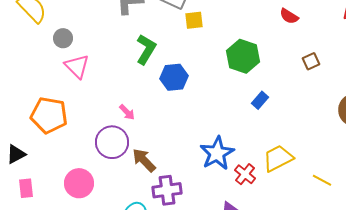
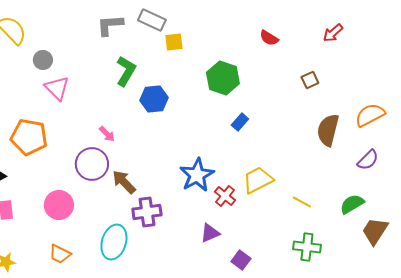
brown square: (311, 61) -> (310, 80), moved

